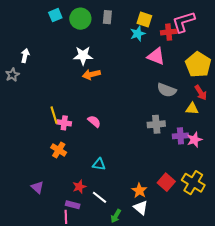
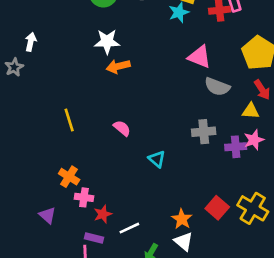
pink triangle: (156, 56) -> (199, 57), moved
pink cross: (64, 123) -> (84, 197), moved
pink star: (195, 140) -> (254, 140), moved
orange cross: (59, 150) -> (69, 177), moved
cyan triangle: (99, 164) -> (157, 159), moved, turned 32
white line: (100, 197) -> (129, 228), turned -63

